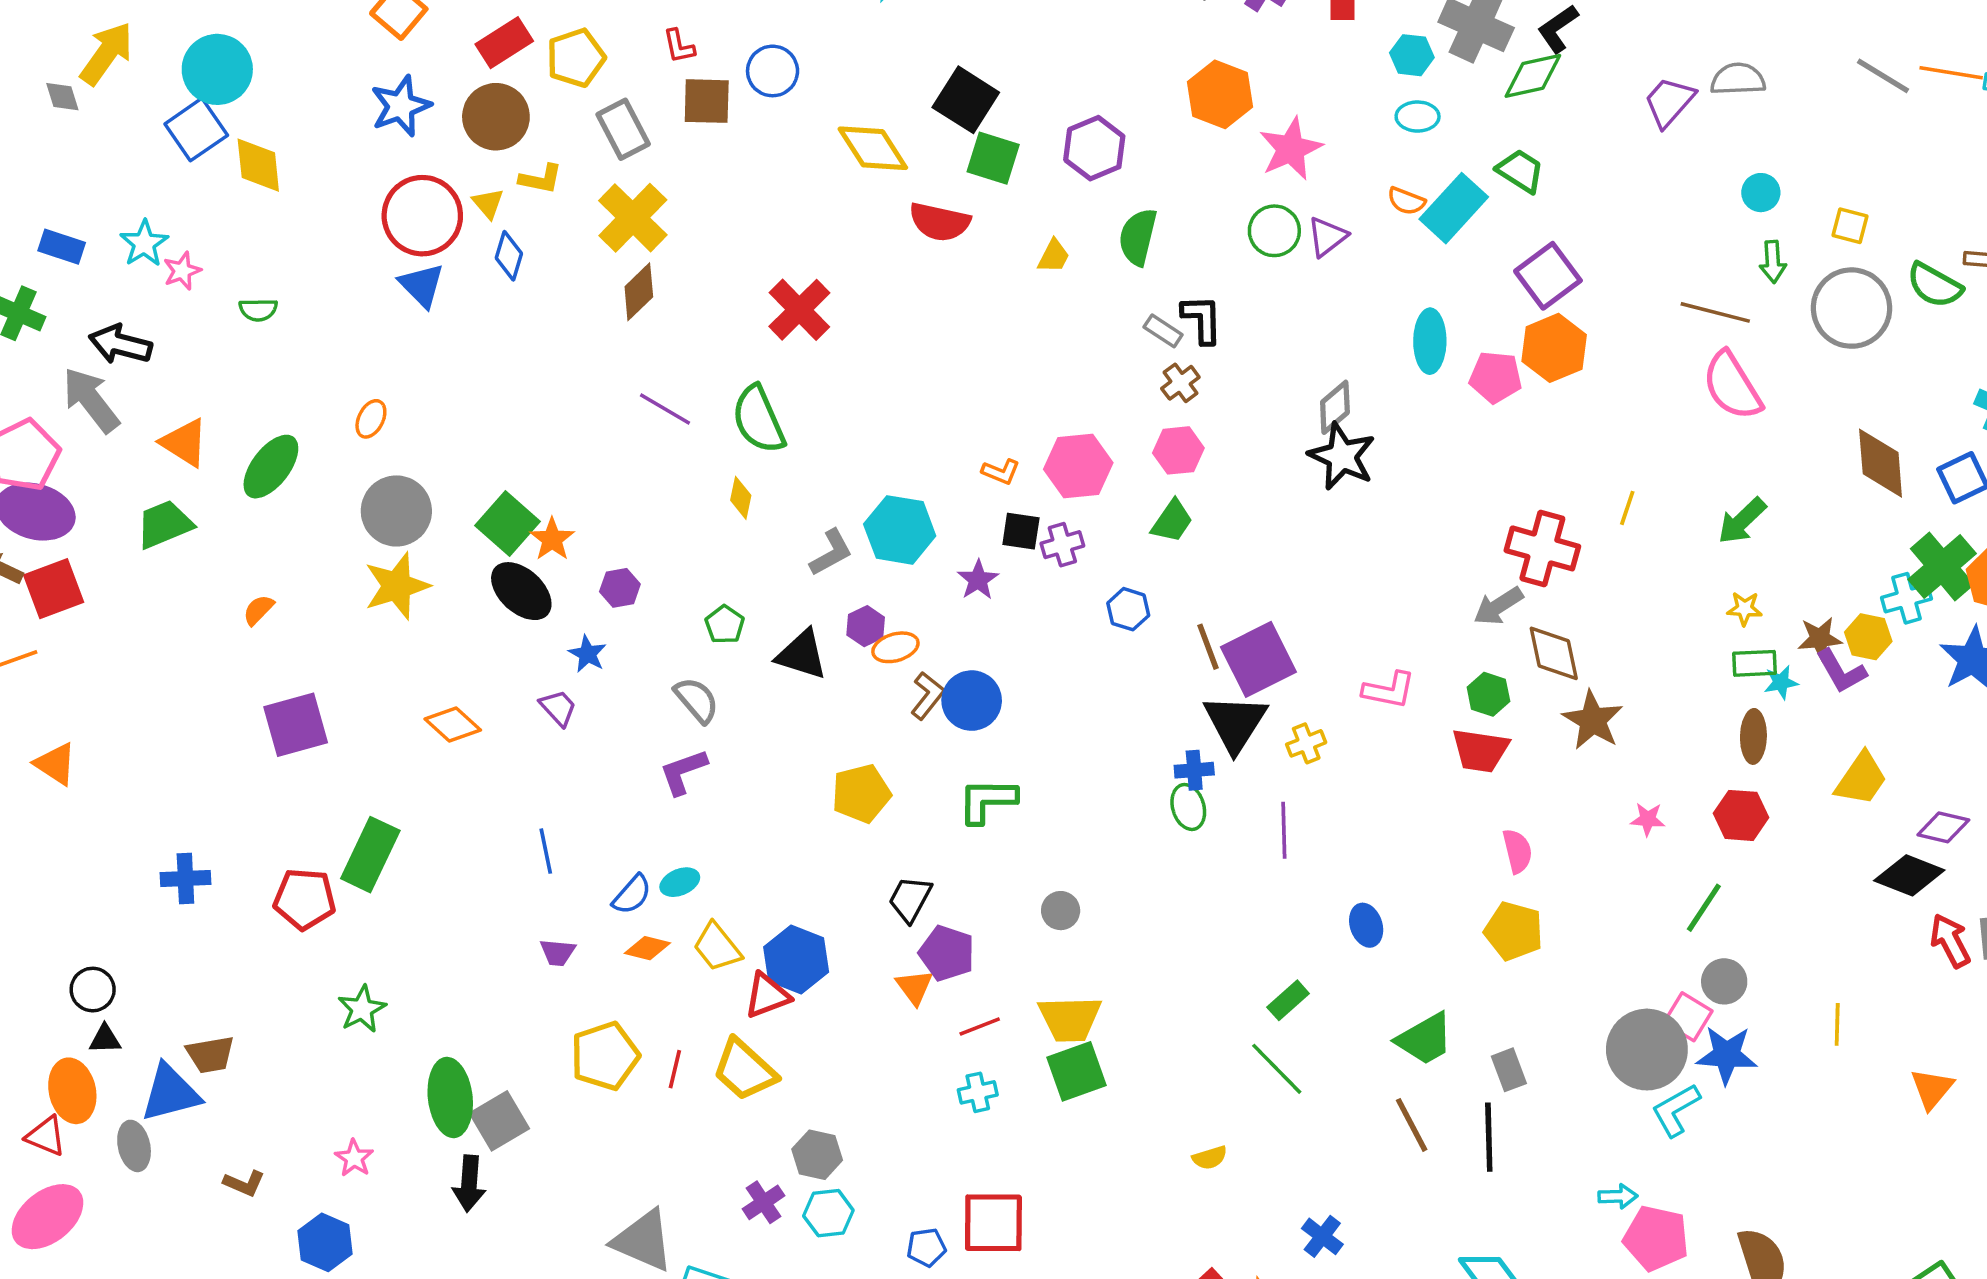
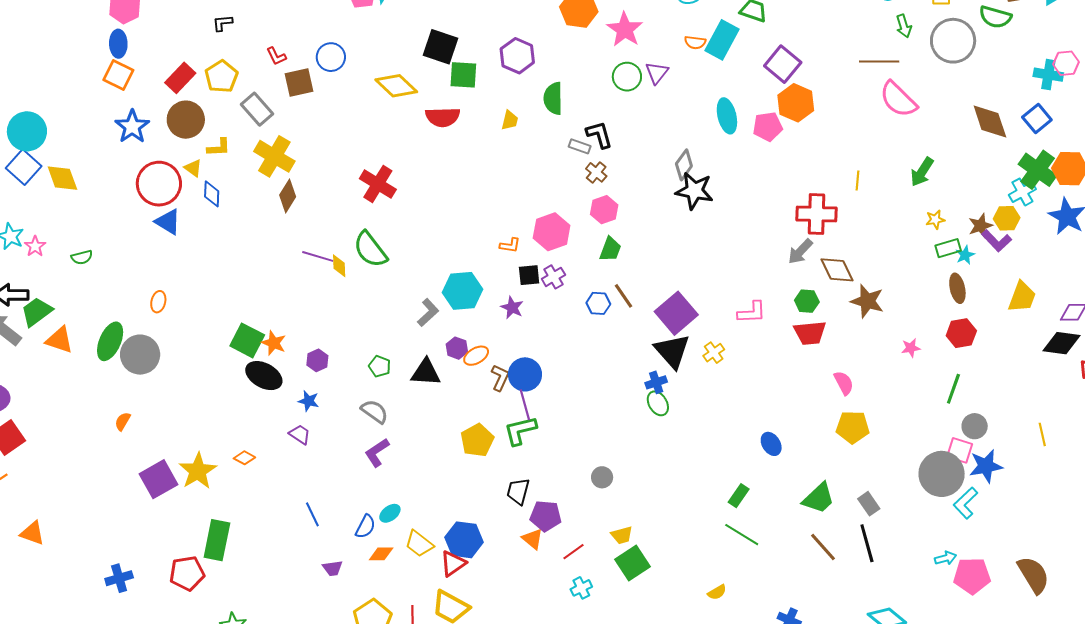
yellow diamond: (741, 498) -> (339, 266), moved
gray circle: (396, 511) -> (140, 355), moved
green trapezoid: (164, 524) -> (37, 312), moved
yellow star: (397, 586) -> (198, 471), moved
brown line: (1208, 647) -> (624, 296), moved
orange diamond: (453, 724) -> (244, 458), size x0.7
green L-shape: (987, 801) -> (520, 431), moved
purple line: (1284, 830) -> (525, 405), moved
yellow trapezoid: (1070, 1019) -> (622, 535), size x0.6

